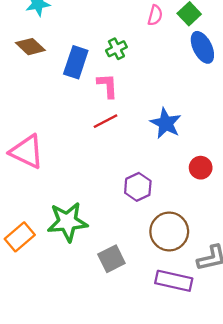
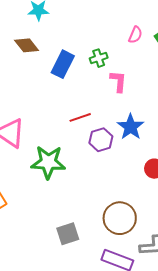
pink L-shape: (107, 86) -> (118, 81), moved
purple hexagon: (138, 187) -> (101, 140), moved
green star: (67, 222) -> (48, 162), moved

